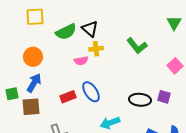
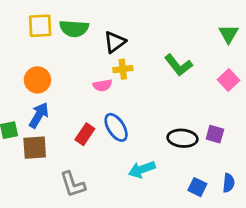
black triangle: (90, 29) -> (115, 42), turned 42
green semicircle: (66, 32) -> (74, 28), moved, turned 30
pink square: (175, 66) -> (229, 80), moved
red rectangle: (68, 97) -> (85, 134), turned -35

